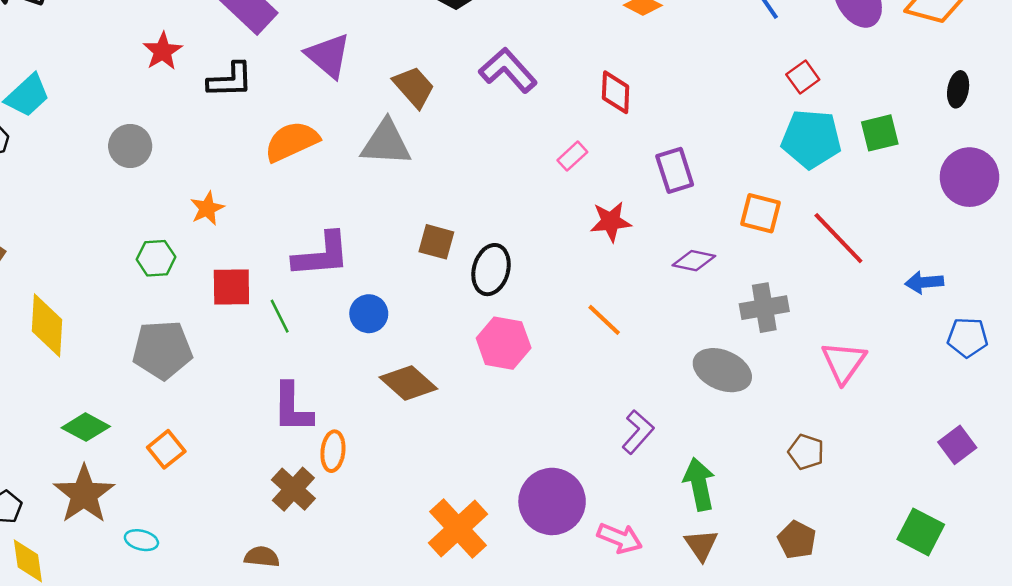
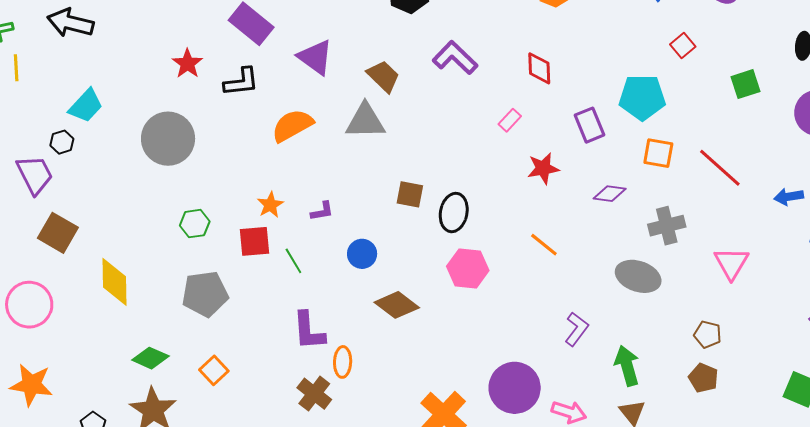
cyan pentagon: (811, 139) -> (642, 97), moved
gray circle: (130, 146) -> (168, 139), size x1.6
orange star: (207, 208) -> (270, 205), moved
purple L-shape: (322, 255) -> (322, 211), size x0.5
brown pentagon: (797, 540) -> (703, 378), moved

